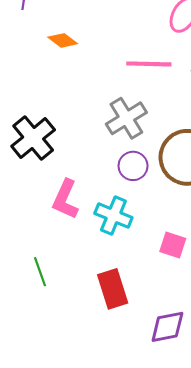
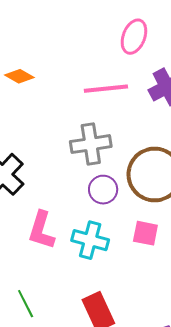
gray cross: (126, 118) -> (91, 144), turned 30
pink square: (173, 245) -> (145, 233), moved

